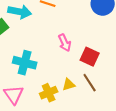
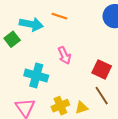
pink arrow: (65, 43) -> (64, 55), moved
yellow triangle: (69, 85) -> (81, 108), moved

